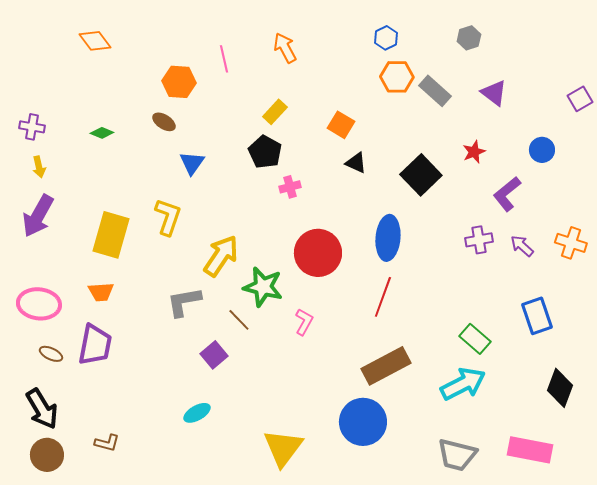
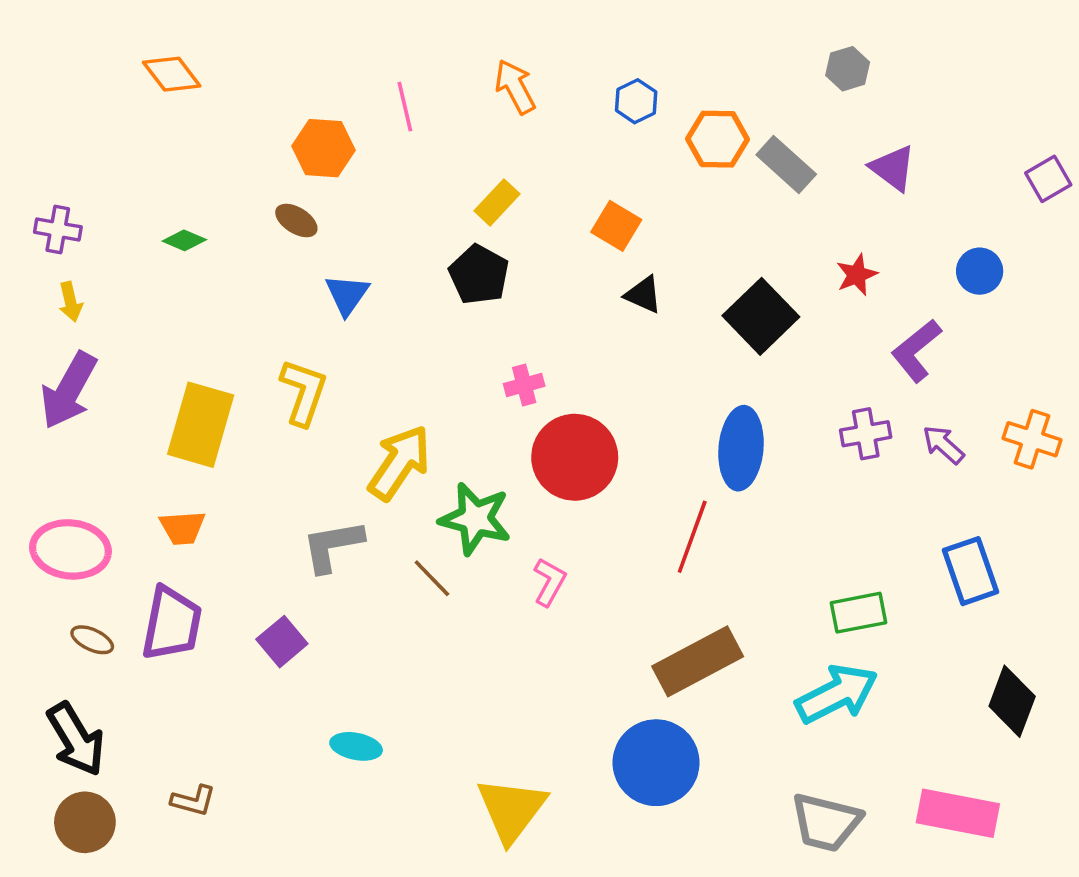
blue hexagon: (386, 38) -> (636, 101), moved
pink cross: (290, 187) -> (524, 385), moved
blue ellipse: (388, 238) -> (741, 448), moved
green rectangle: (475, 339) -> (858, 613), turned -52
purple square: (214, 355) -> (282, 642), moved
cyan ellipse: (197, 413) -> (356, 746), turned 40

